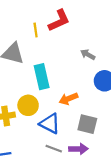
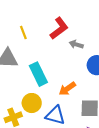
red L-shape: (59, 21) -> (59, 28), moved

